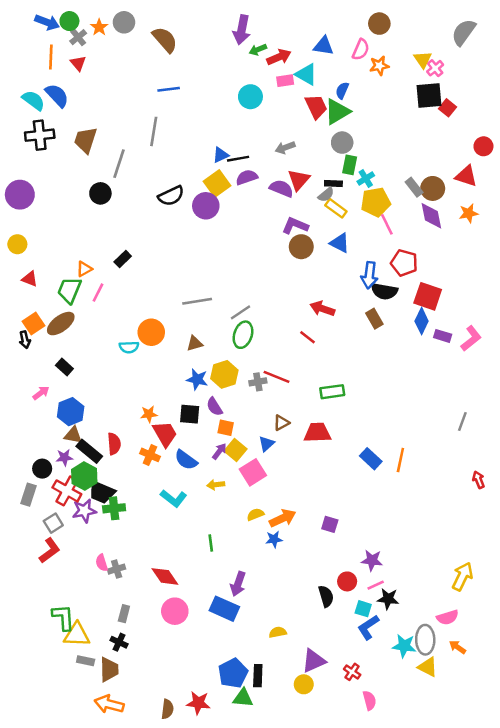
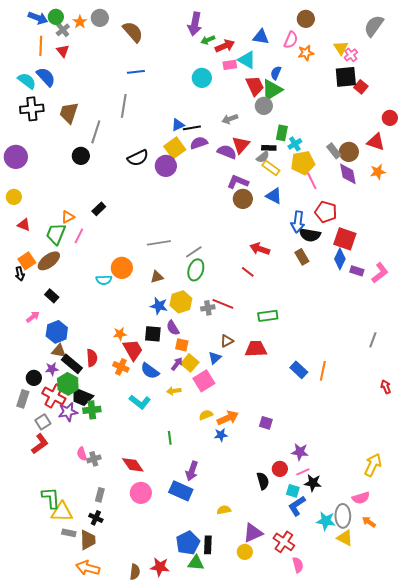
gray circle: (342, 143) -> (264, 106), moved
red cross: (352, 672) -> (284, 542), size x1.5

